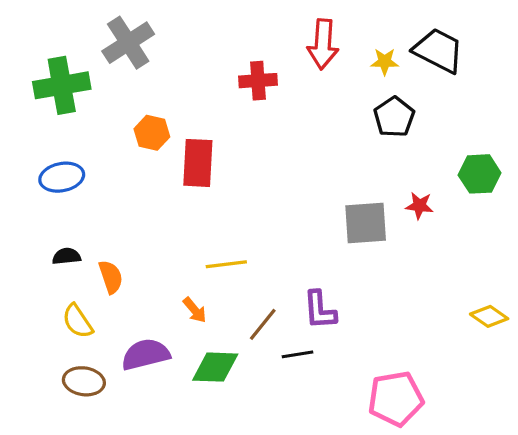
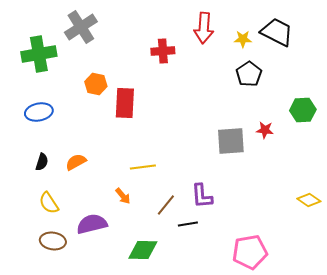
black semicircle: (66, 256) -> (42, 162), turned 114
orange semicircle: (111, 277) -> (76, 162), moved, turned -100
green diamond: (215, 367) -> (143, 250), moved

